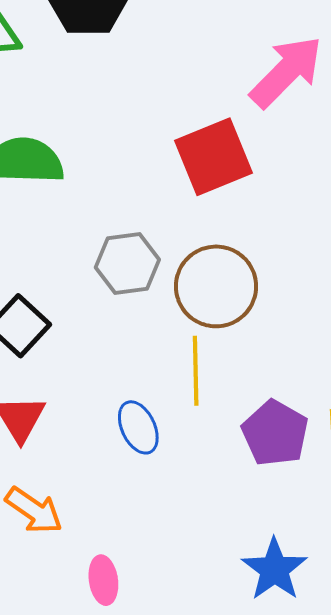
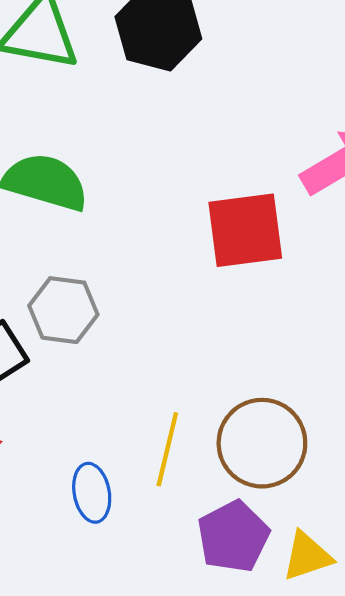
gray hexagon: (127, 264) -> (63, 310), moved
brown circle: (216, 286) -> (262, 443), moved

